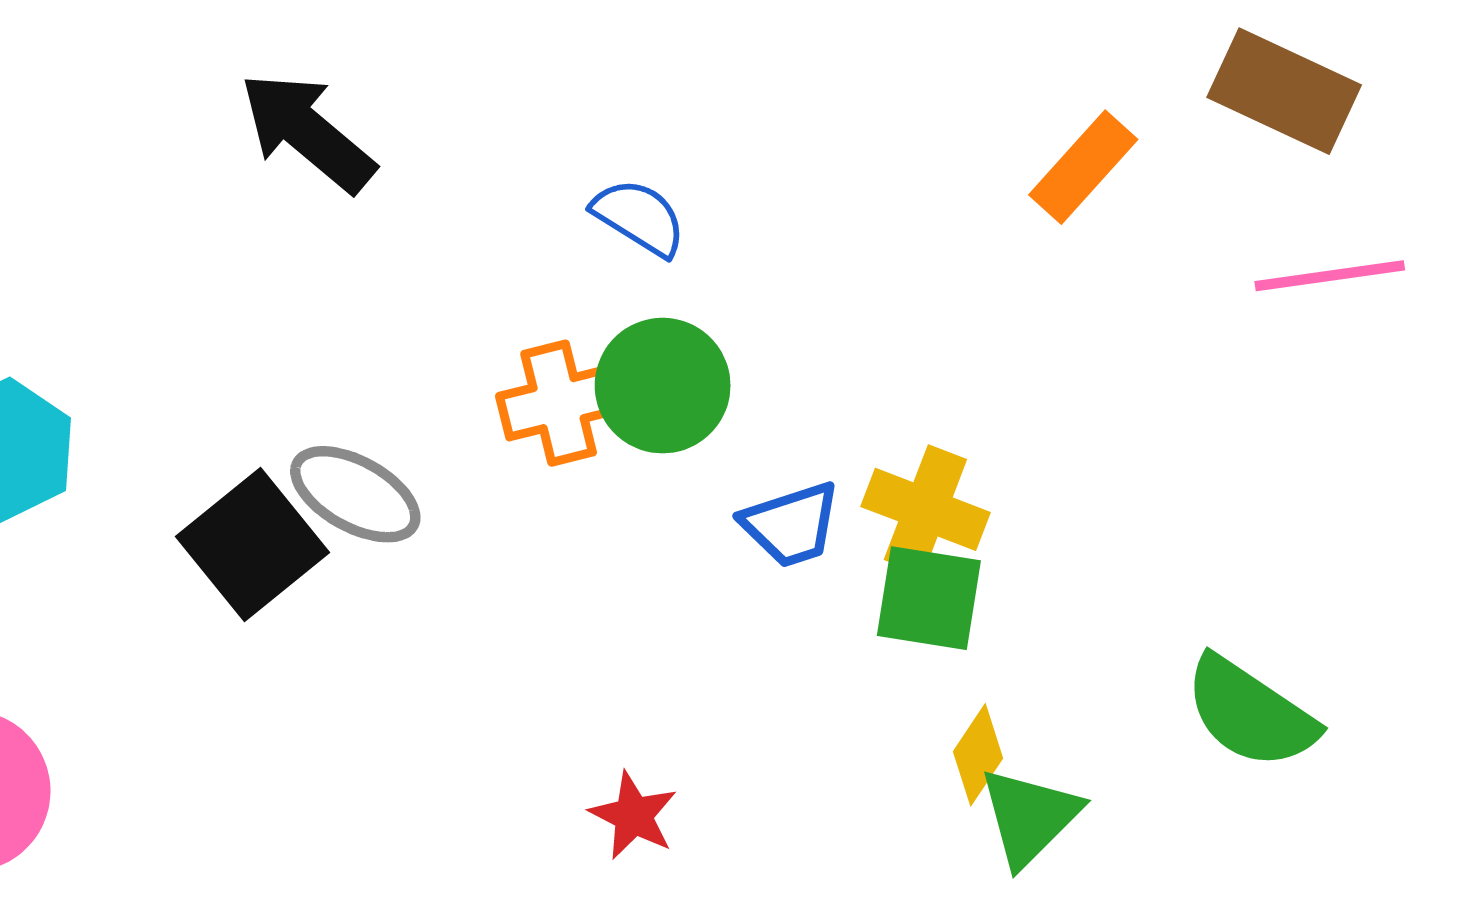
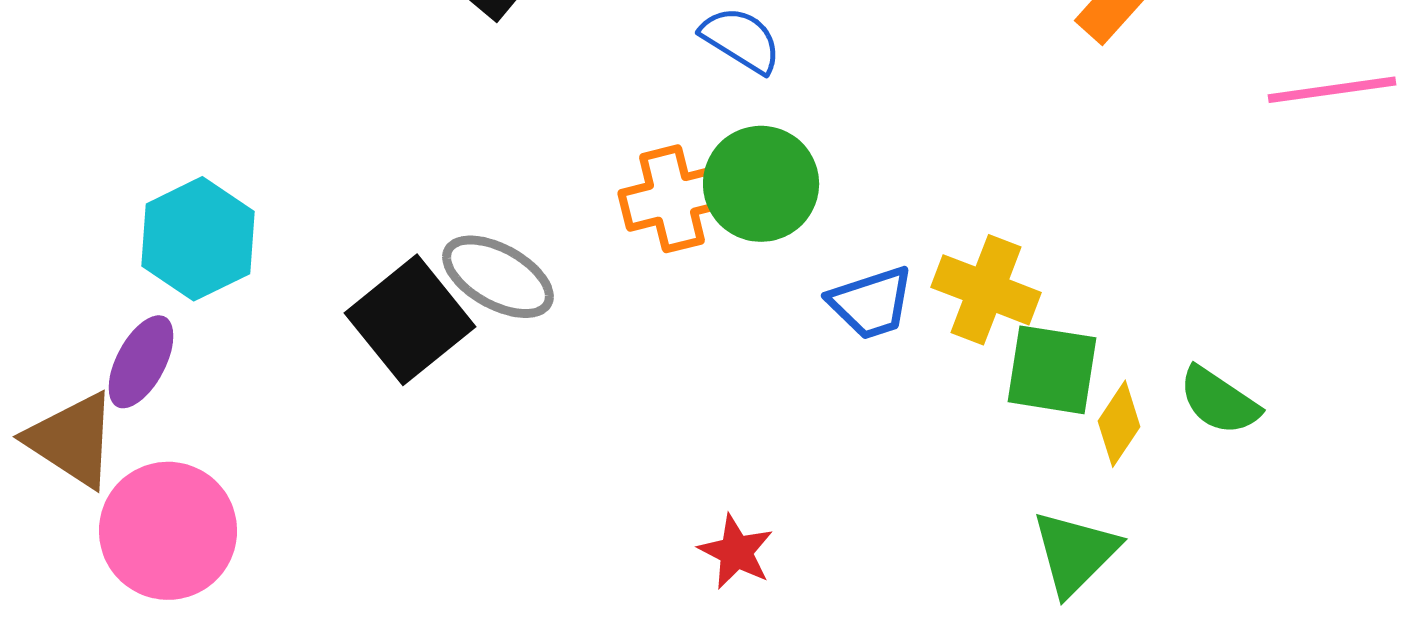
green square: (929, 598) -> (1052, 370), moved
green semicircle: (1250, 713) -> (1219, 401), moved, size x0.7
yellow diamond: (978, 755) -> (1119, 424), moved

